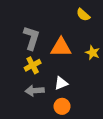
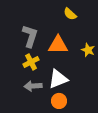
yellow semicircle: (83, 15) -> (70, 14), moved
white triangle: (61, 83) -> (58, 79), size x1.5

